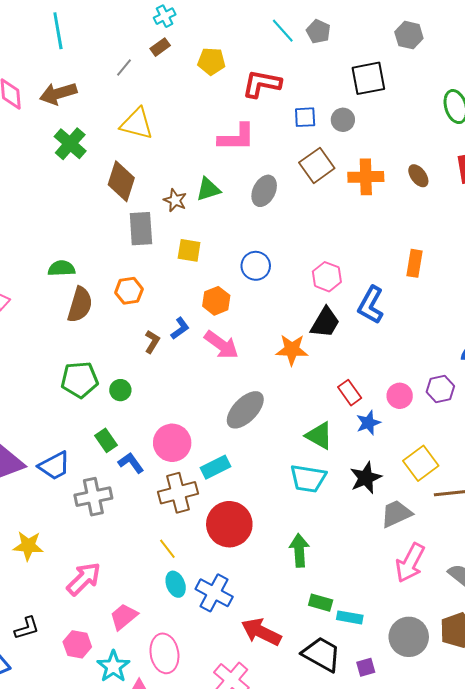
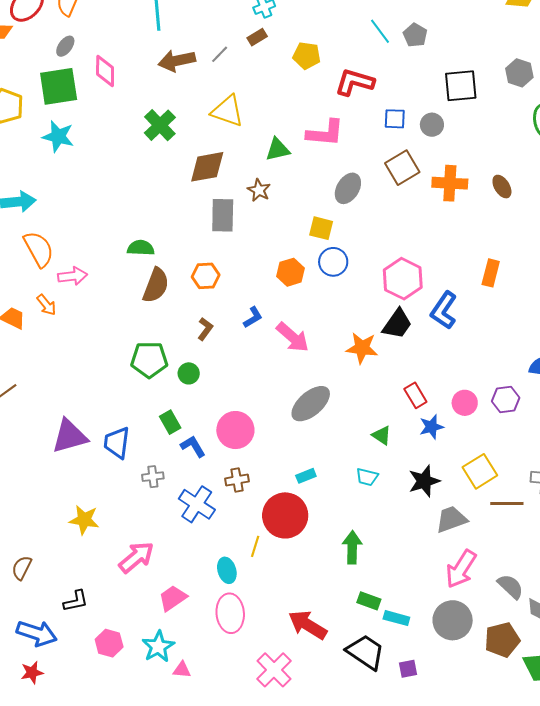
gray hexagon: (409, 35) -> (519, 73), moved
brown arrow: (58, 93) -> (177, 61), moved
brown diamond: (121, 181) -> (207, 167), turned 57
green triangle: (208, 189) -> (278, 150), moved
yellow square: (189, 250) -> (321, 228), moved
pink hexagon: (327, 277) -> (403, 279), size x1.4
orange hexagon: (216, 301) -> (291, 272), moved
brown L-shape: (152, 342) -> (205, 329), moved
green triangle: (319, 436) -> (382, 435), size x0.7
blue trapezoid: (54, 466) -> (117, 443), turned 120
cyan rectangle: (216, 467) -> (306, 476), moved, size x0.7
cyan trapezoid: (308, 478) -> (367, 477), size x0.6
brown cross: (178, 493) -> (237, 480), size x0.6
gray cross: (93, 497) -> (153, 477), size x0.6
yellow line: (167, 549) -> (255, 546), moved, turned 50
blue cross: (214, 593) -> (197, 504), moved
gray circle: (409, 637) -> (453, 620), moved
pink hexagon: (77, 644) -> (109, 643), moved
pink ellipse: (164, 653) -> (230, 613), moved

